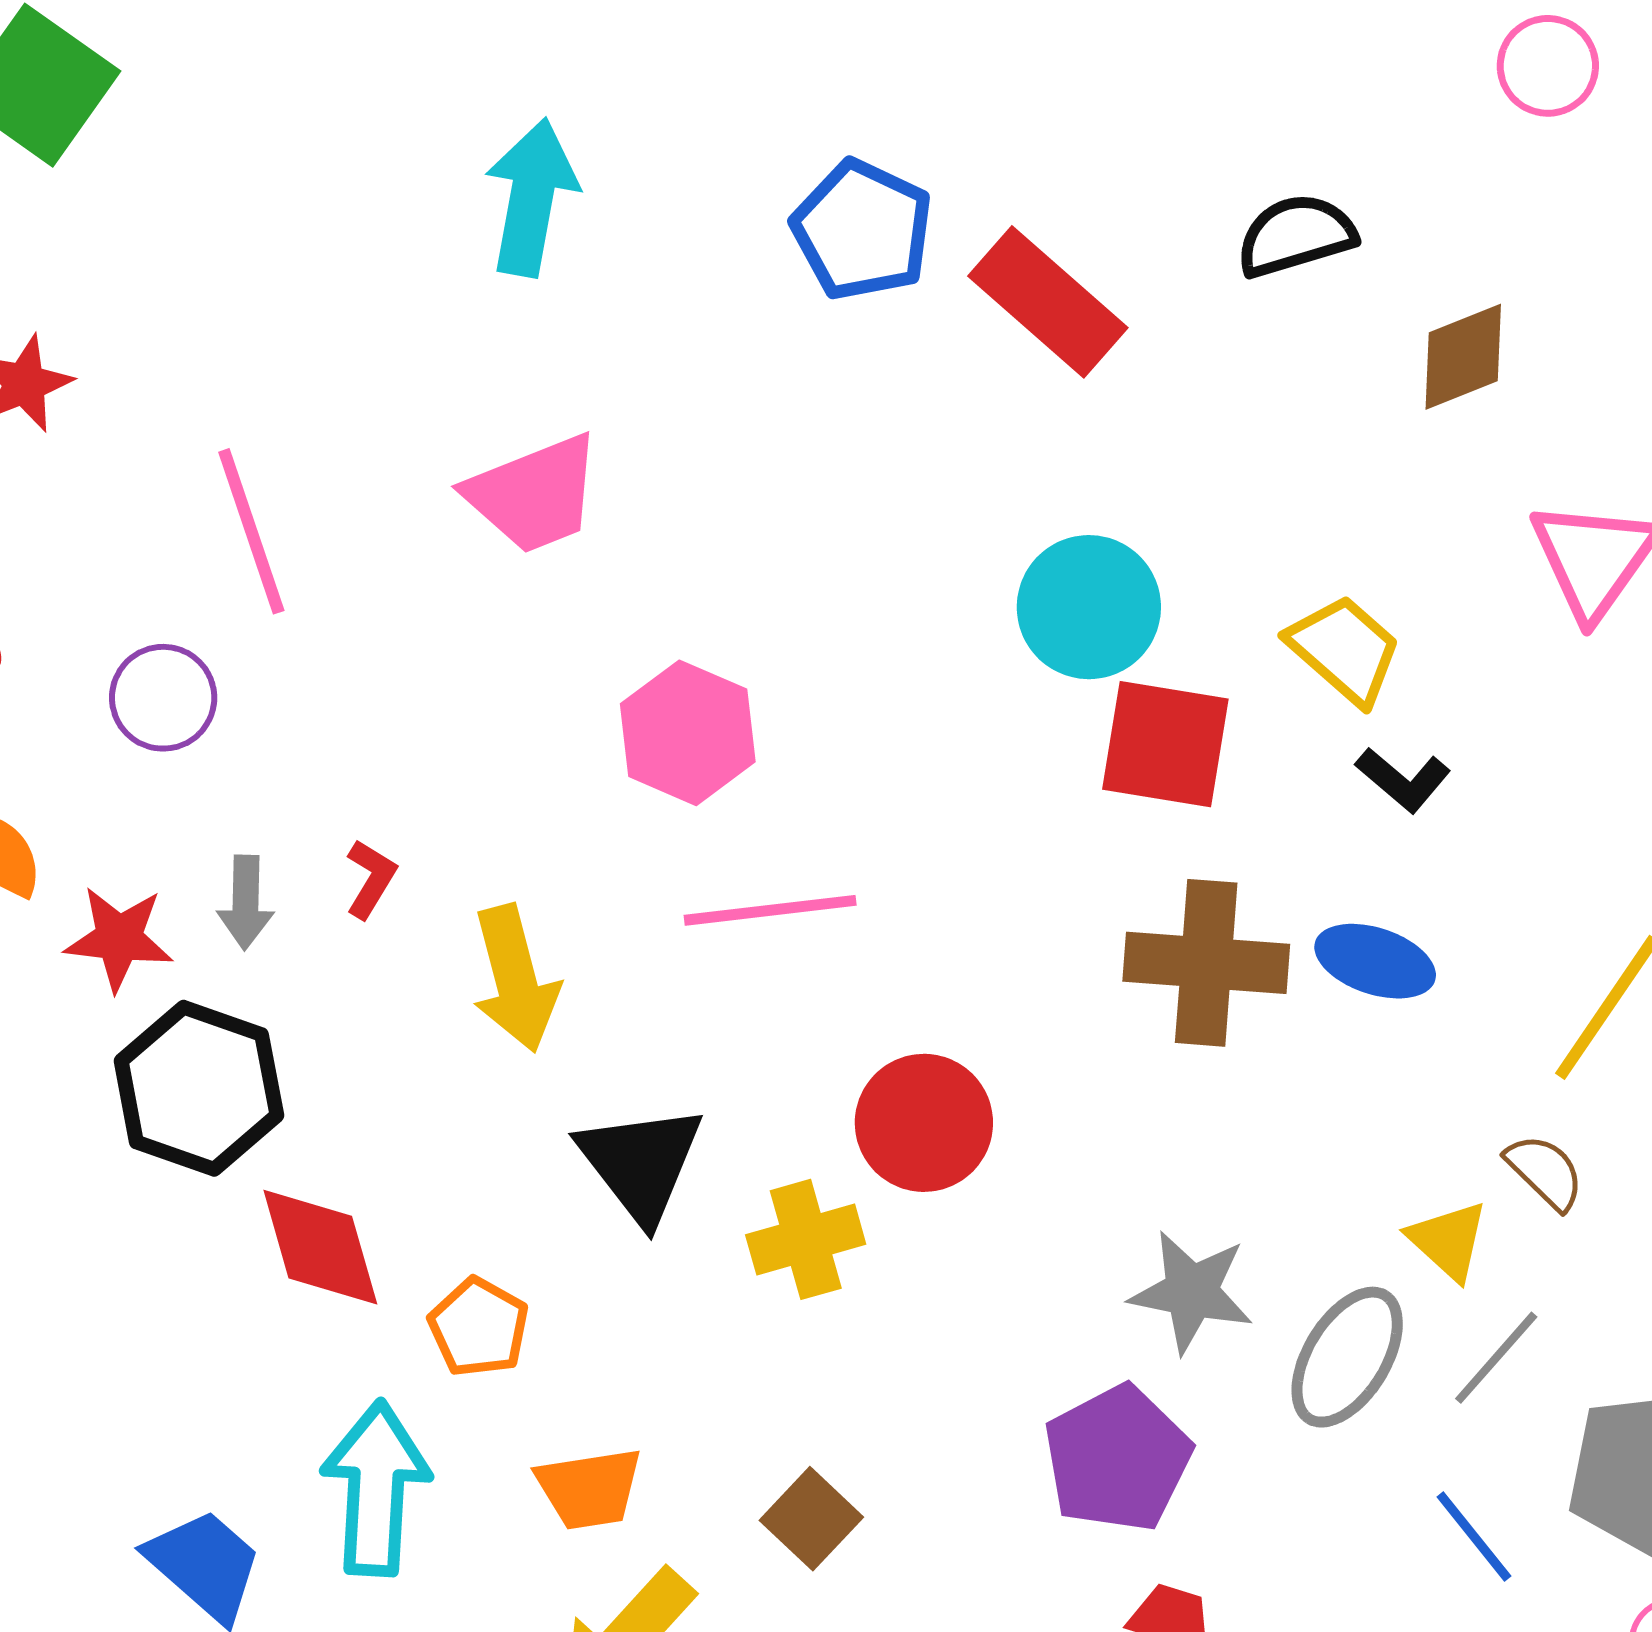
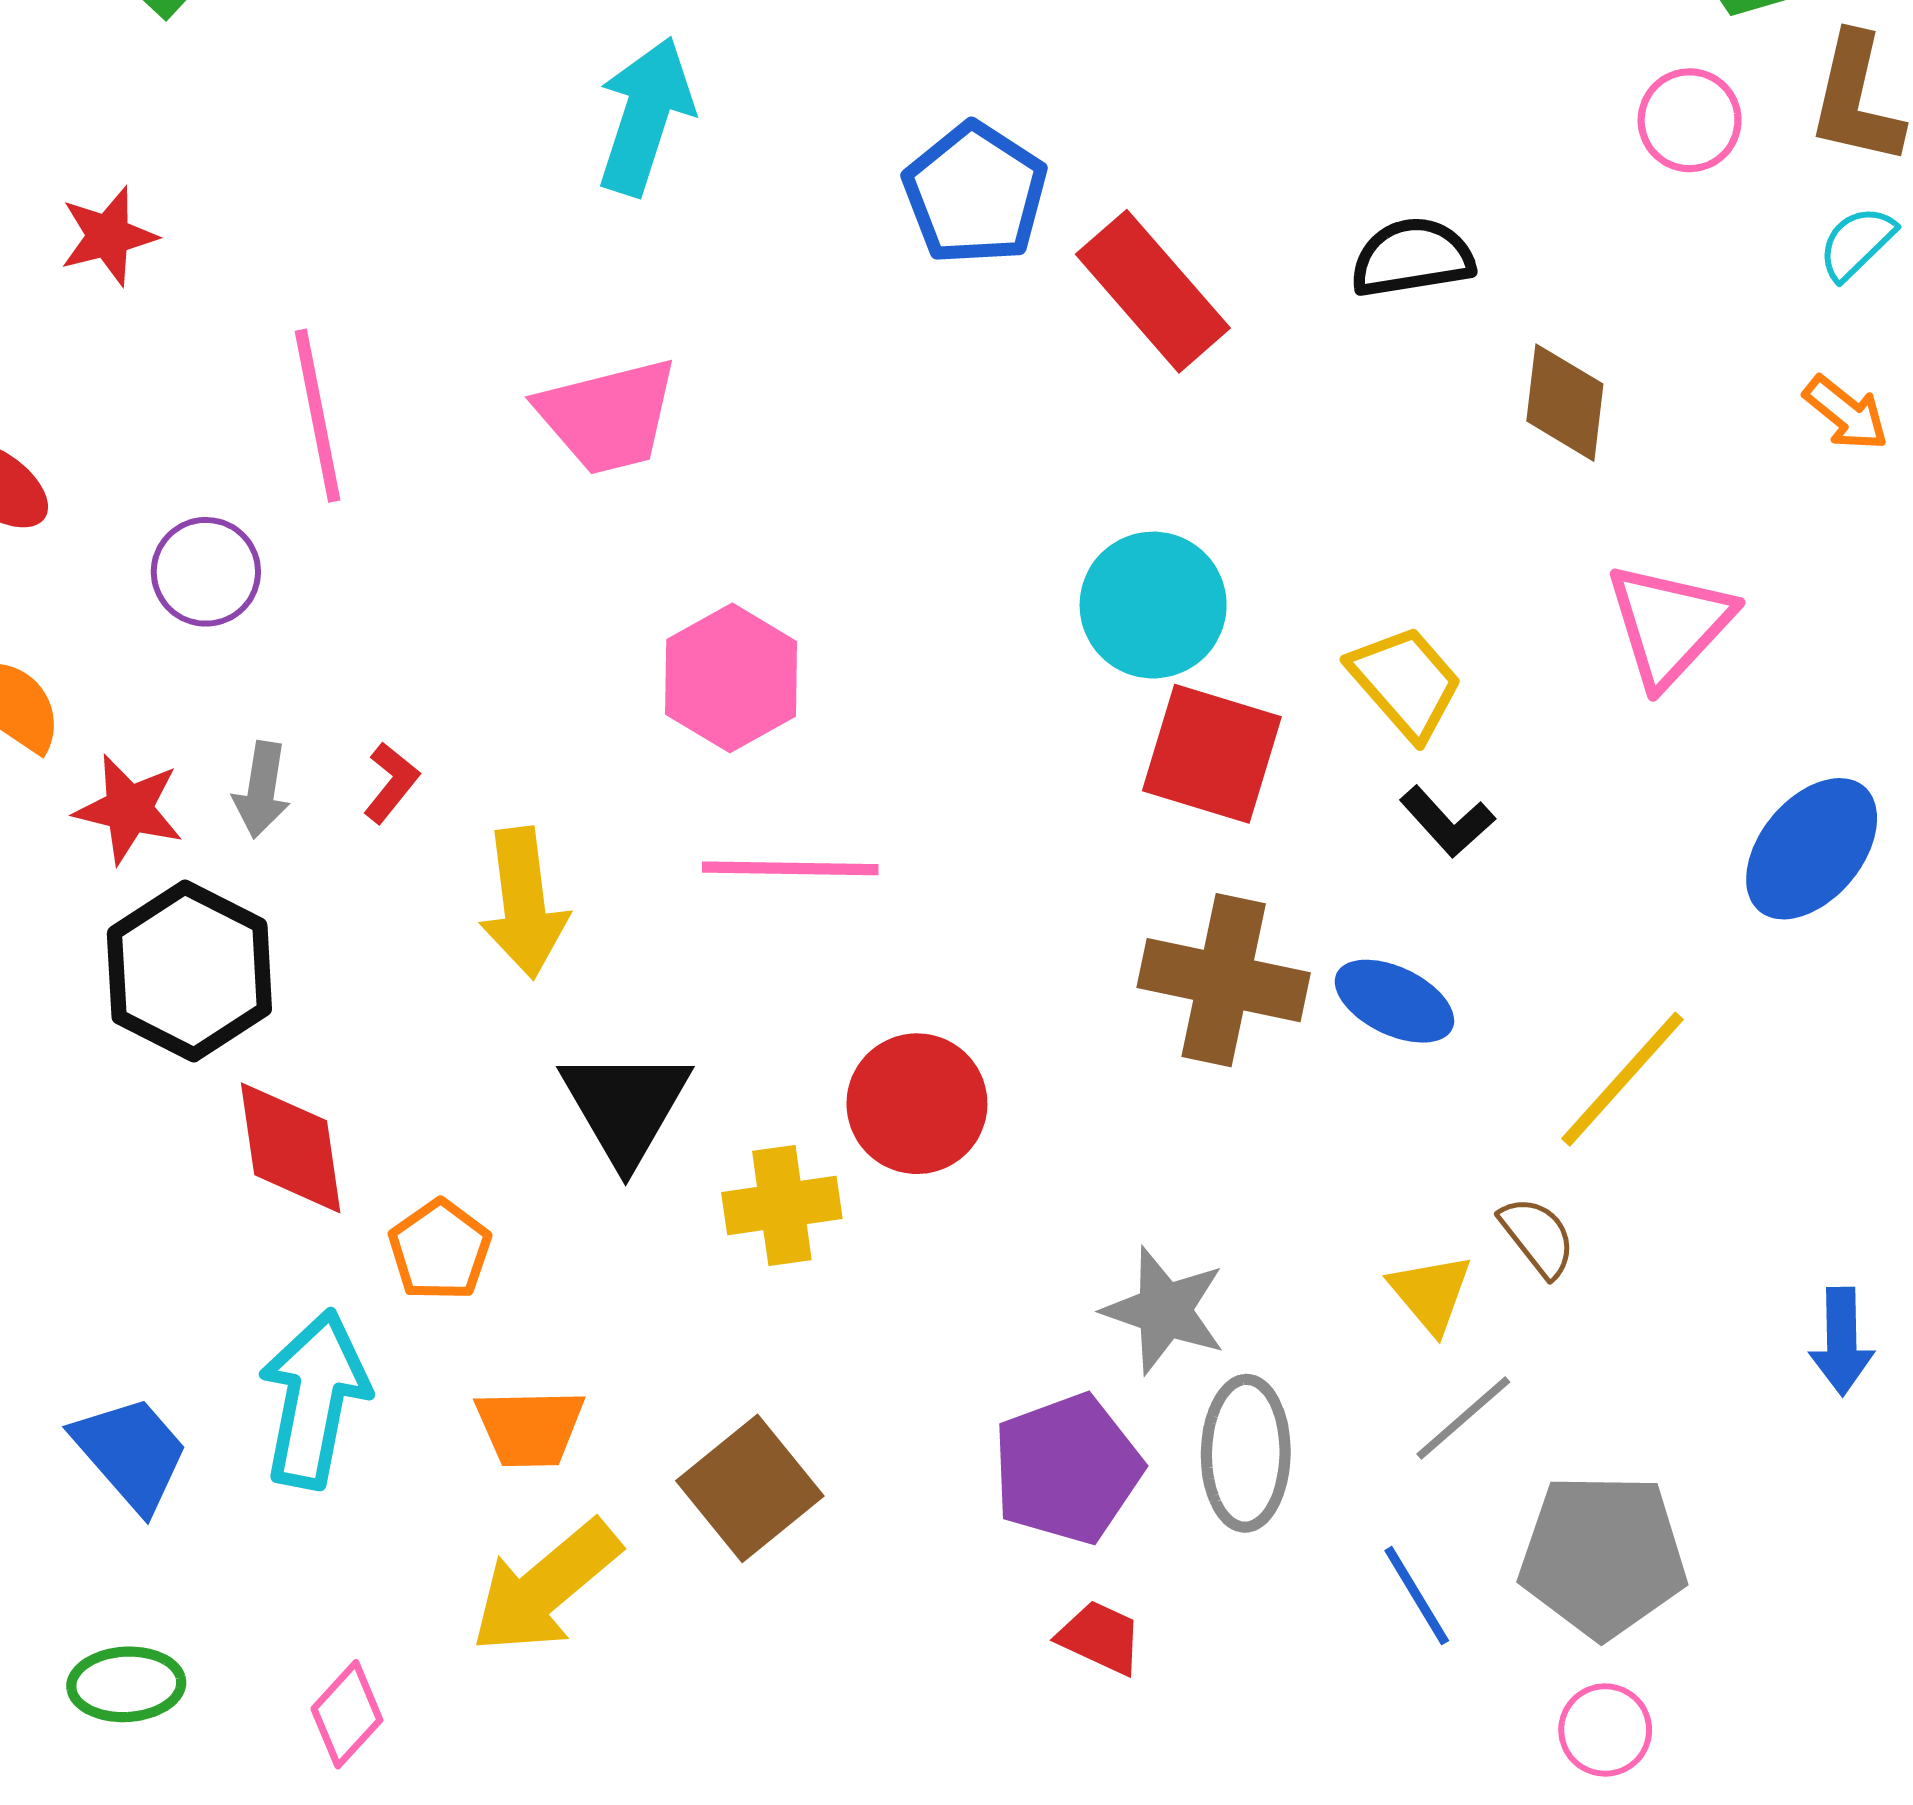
brown diamond: (1463, 357) -> (1565, 403), turned -69
gray ellipse: (1347, 1357) -> (1246, 1453), moved, turned -38
brown square: (811, 1519) -> (750, 1488), size x1.4

